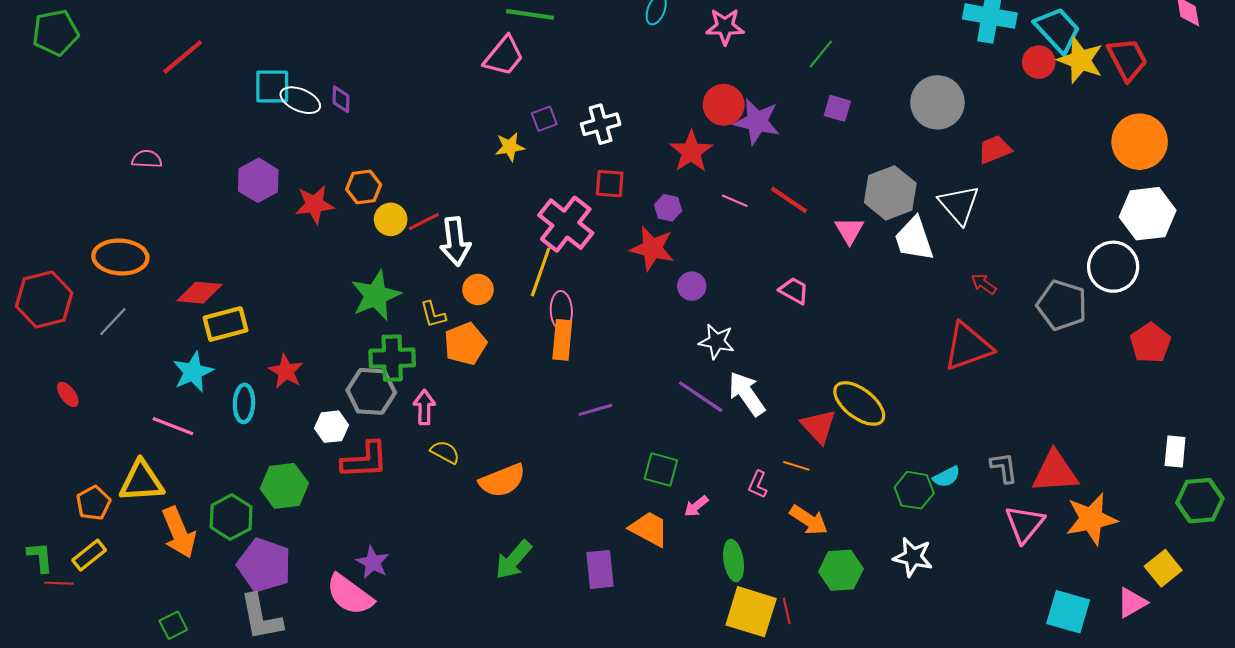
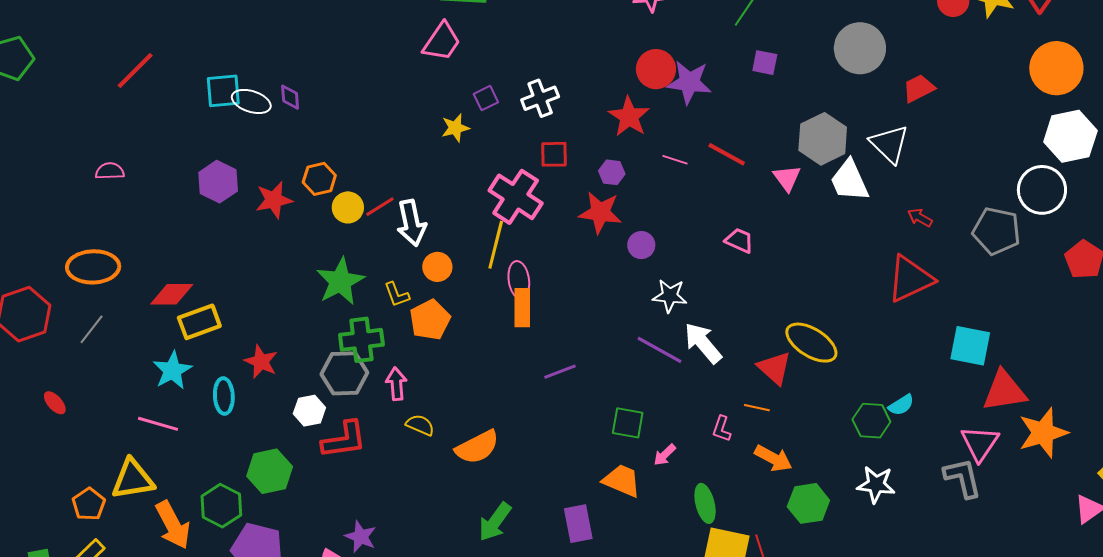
gray L-shape: (1004, 468) -> (963, 478), moved, size x1.4
cyan square: (1068, 612) -> (970, 346), moved

